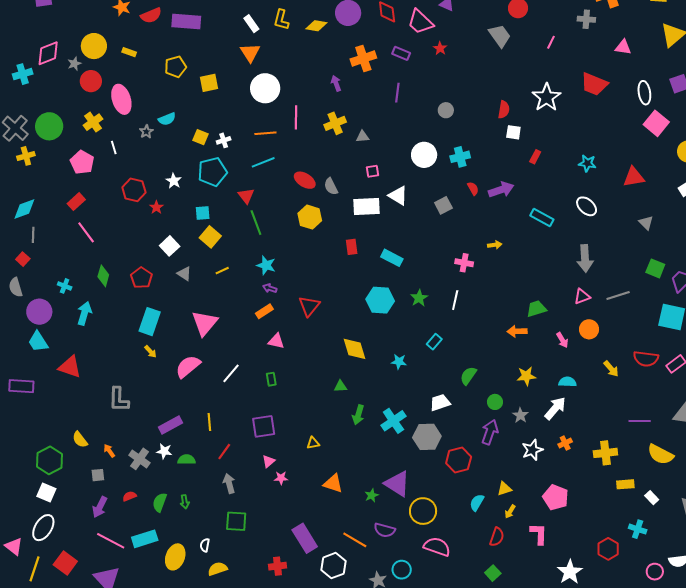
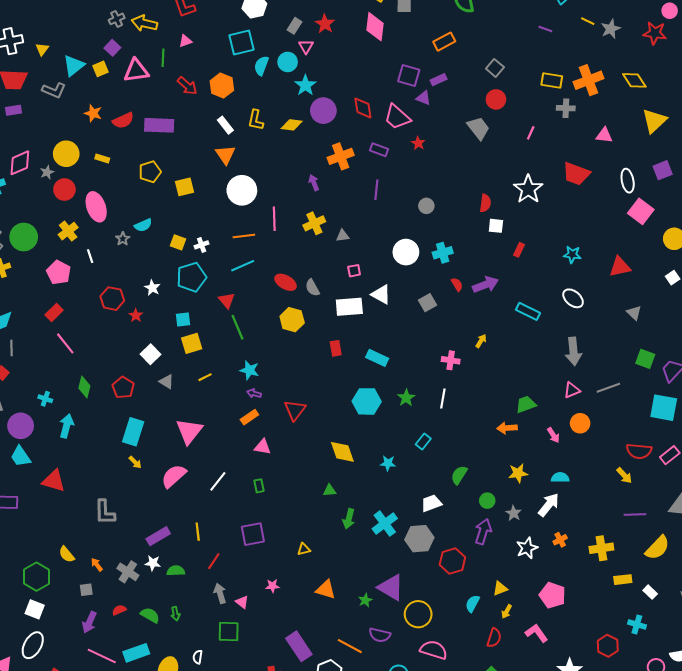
yellow square: (210, 237) -> (192, 343), turned 35
yellow arrow: (495, 245) -> (481, 341), turned -48
yellow arrow: (611, 369) -> (624, 475), moved
yellow semicircle: (661, 454) -> (657, 548), turned -72
pink triangle: (269, 461) -> (242, 602), moved, turned -40
green semicircle: (160, 502) -> (150, 615), turned 102
pink L-shape: (539, 534) -> (537, 633), turned -35

